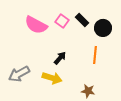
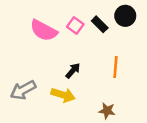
black circle: (103, 28) -> (125, 16), moved

